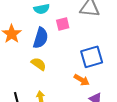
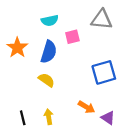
orange arrow: (82, 80) -> (86, 107), moved

